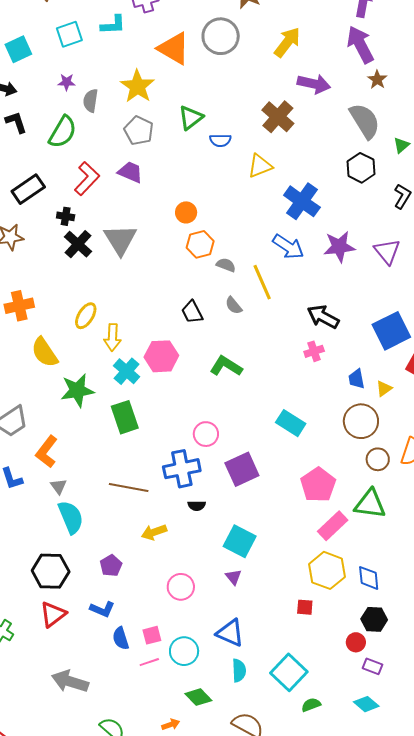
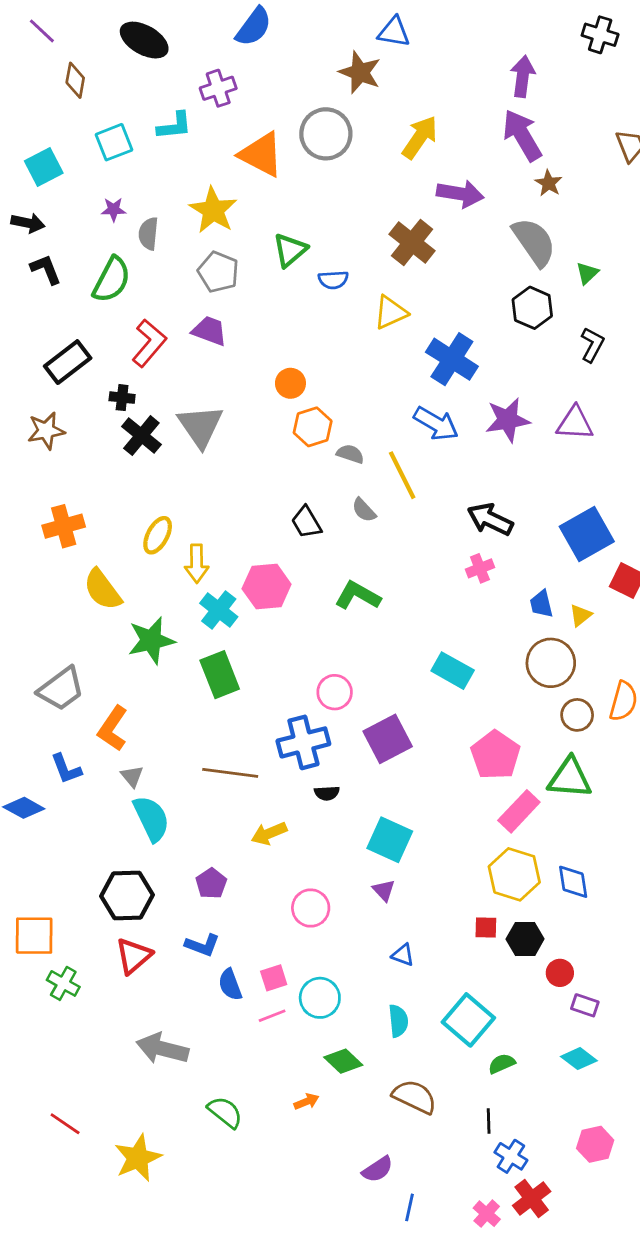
purple triangle: (387, 251) -> (575, 423), turned -44
black hexagon: (374, 619) -> (525, 939), moved
blue triangle: (230, 633) -> (403, 955), moved, size x0.6

